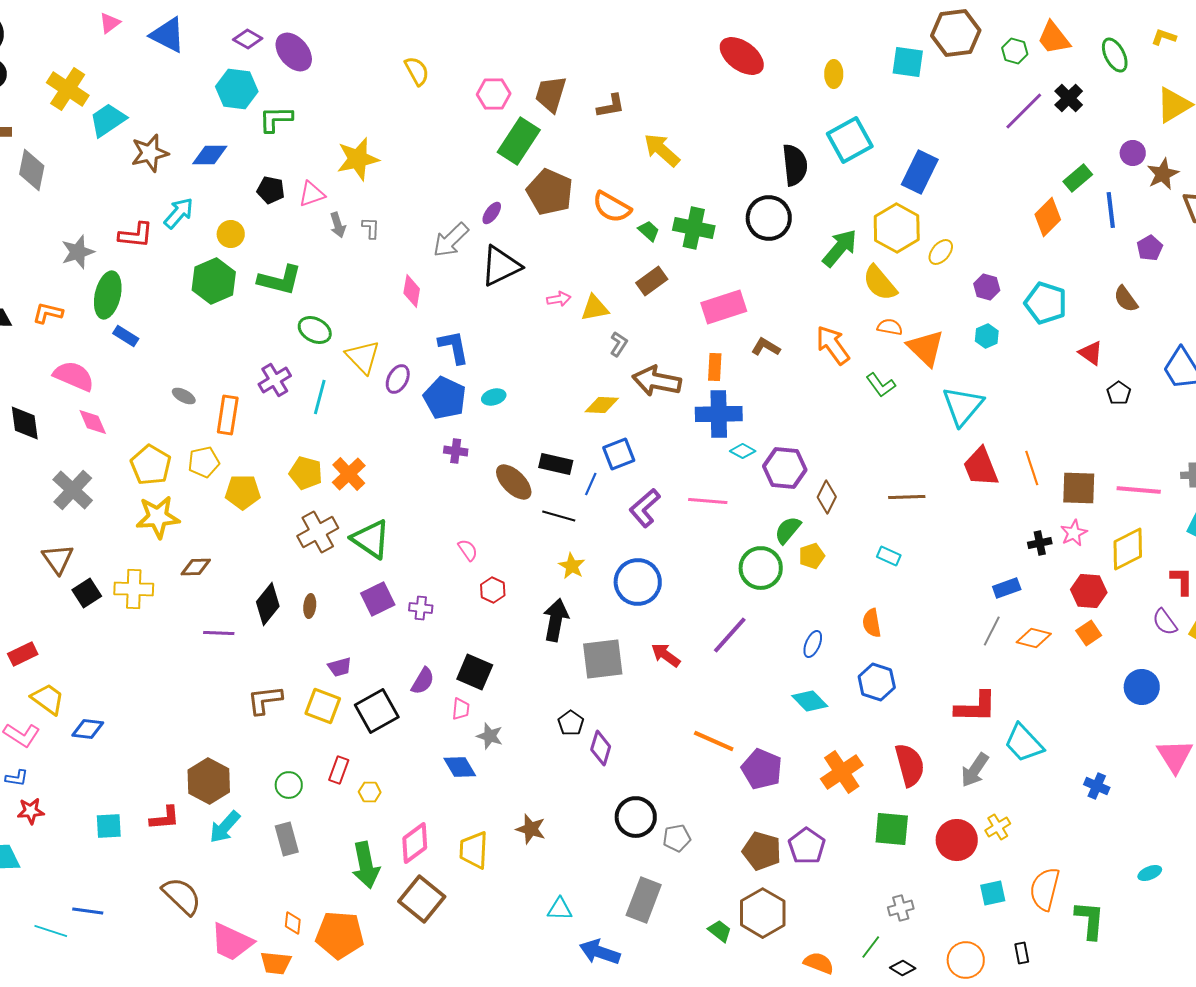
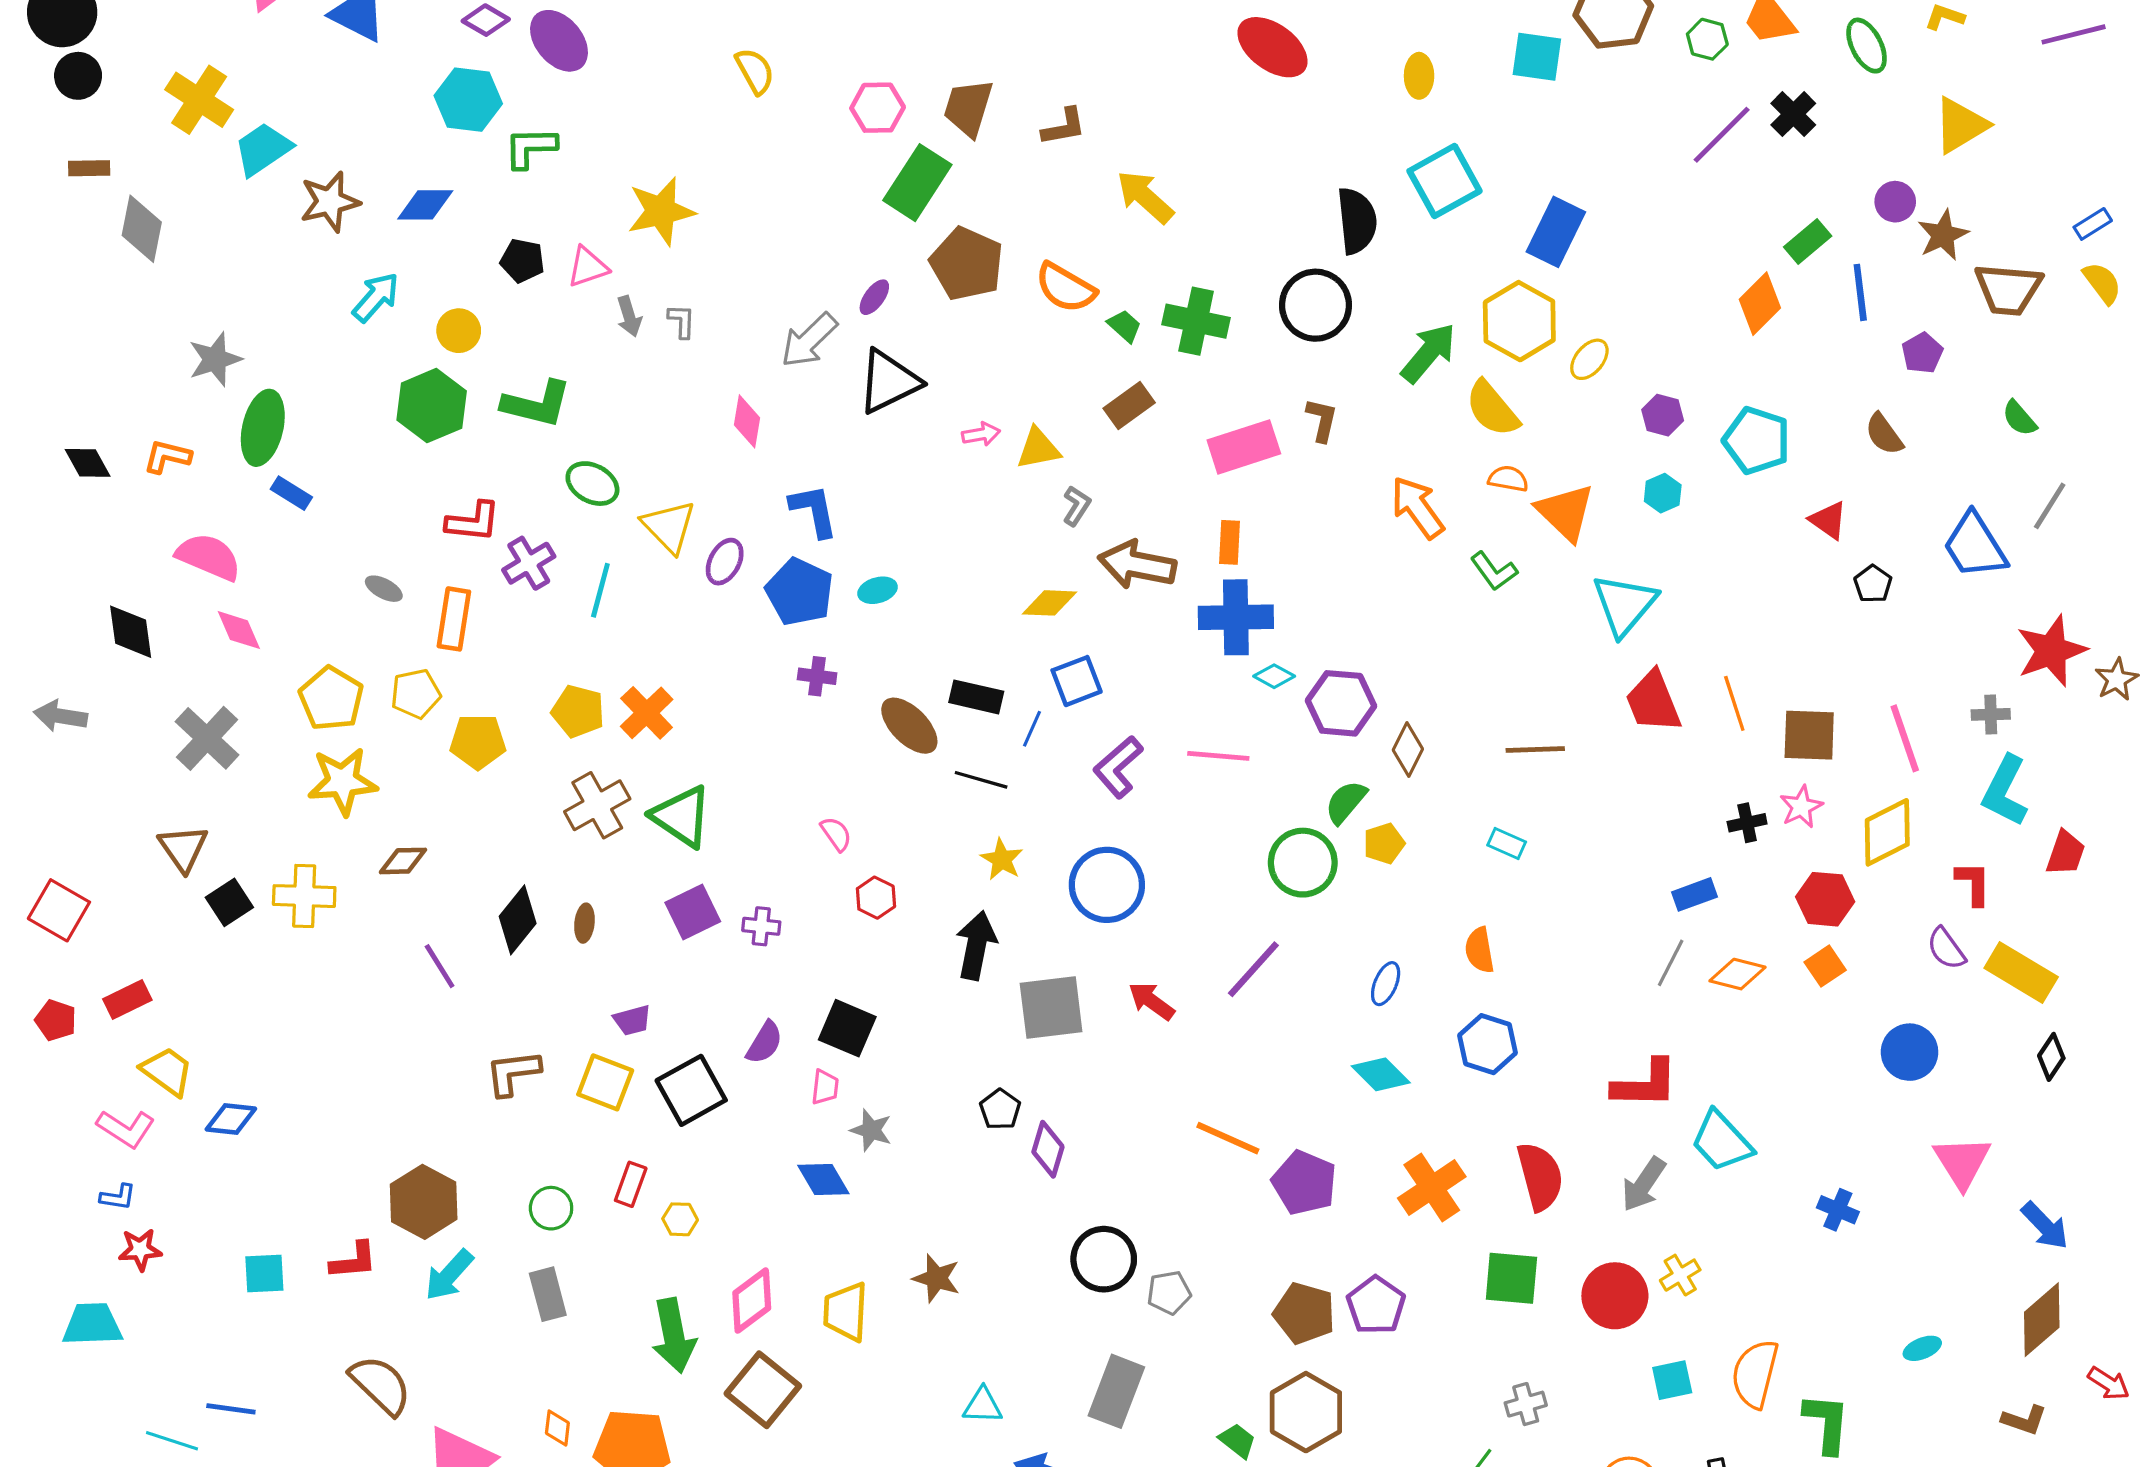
red L-shape: (136, 235) -> (473, 522), moved
brown L-shape: (766, 347) -> (1322, 420), moved, turned 72
pink line: (1139, 490) -> (1905, 738), turned 66
purple line: (219, 633) -> (440, 966), turned 56

